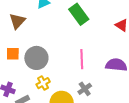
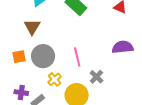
brown triangle: (17, 21) -> (32, 27), moved
pink line: (82, 59) -> (77, 57), moved

